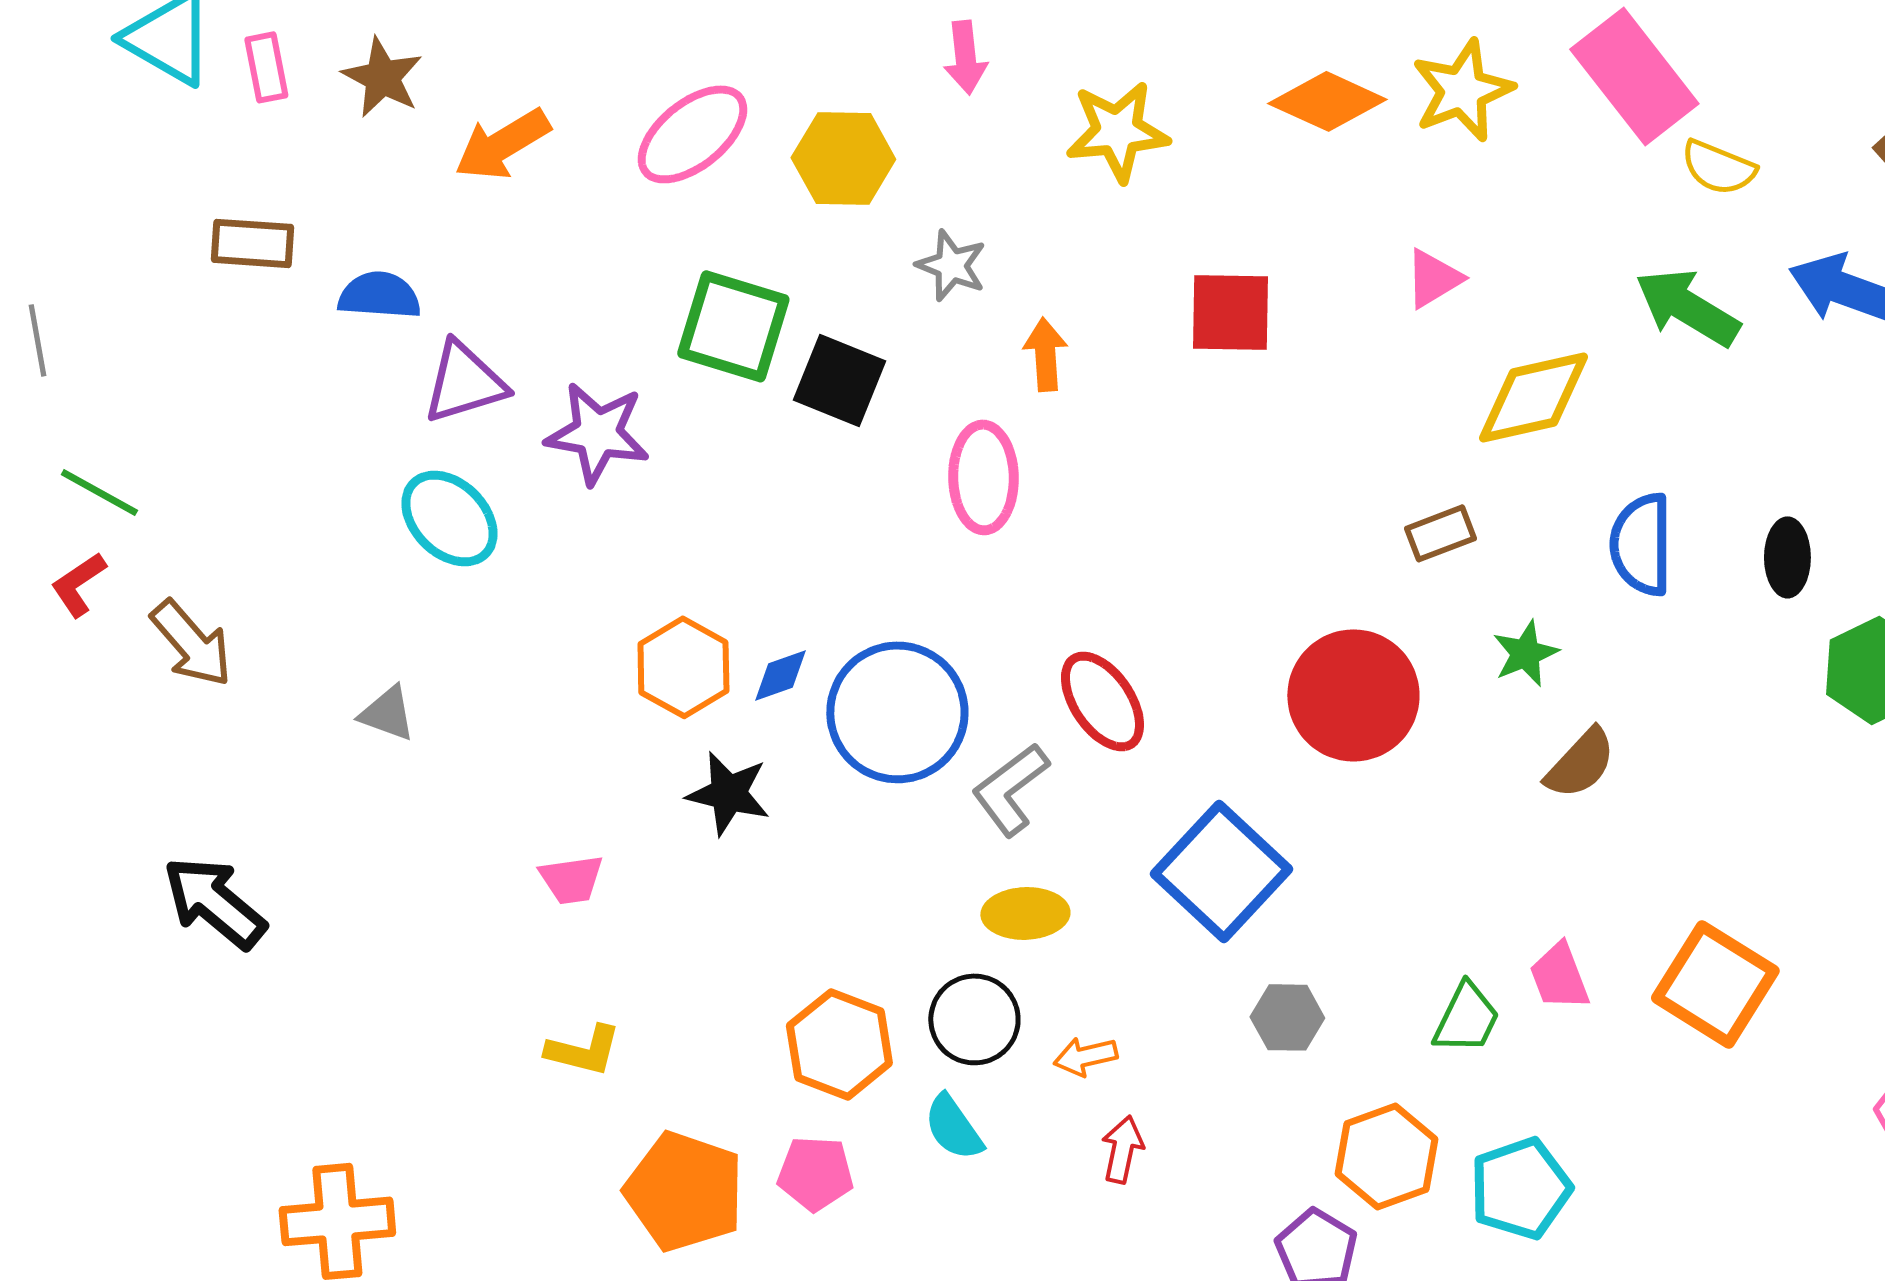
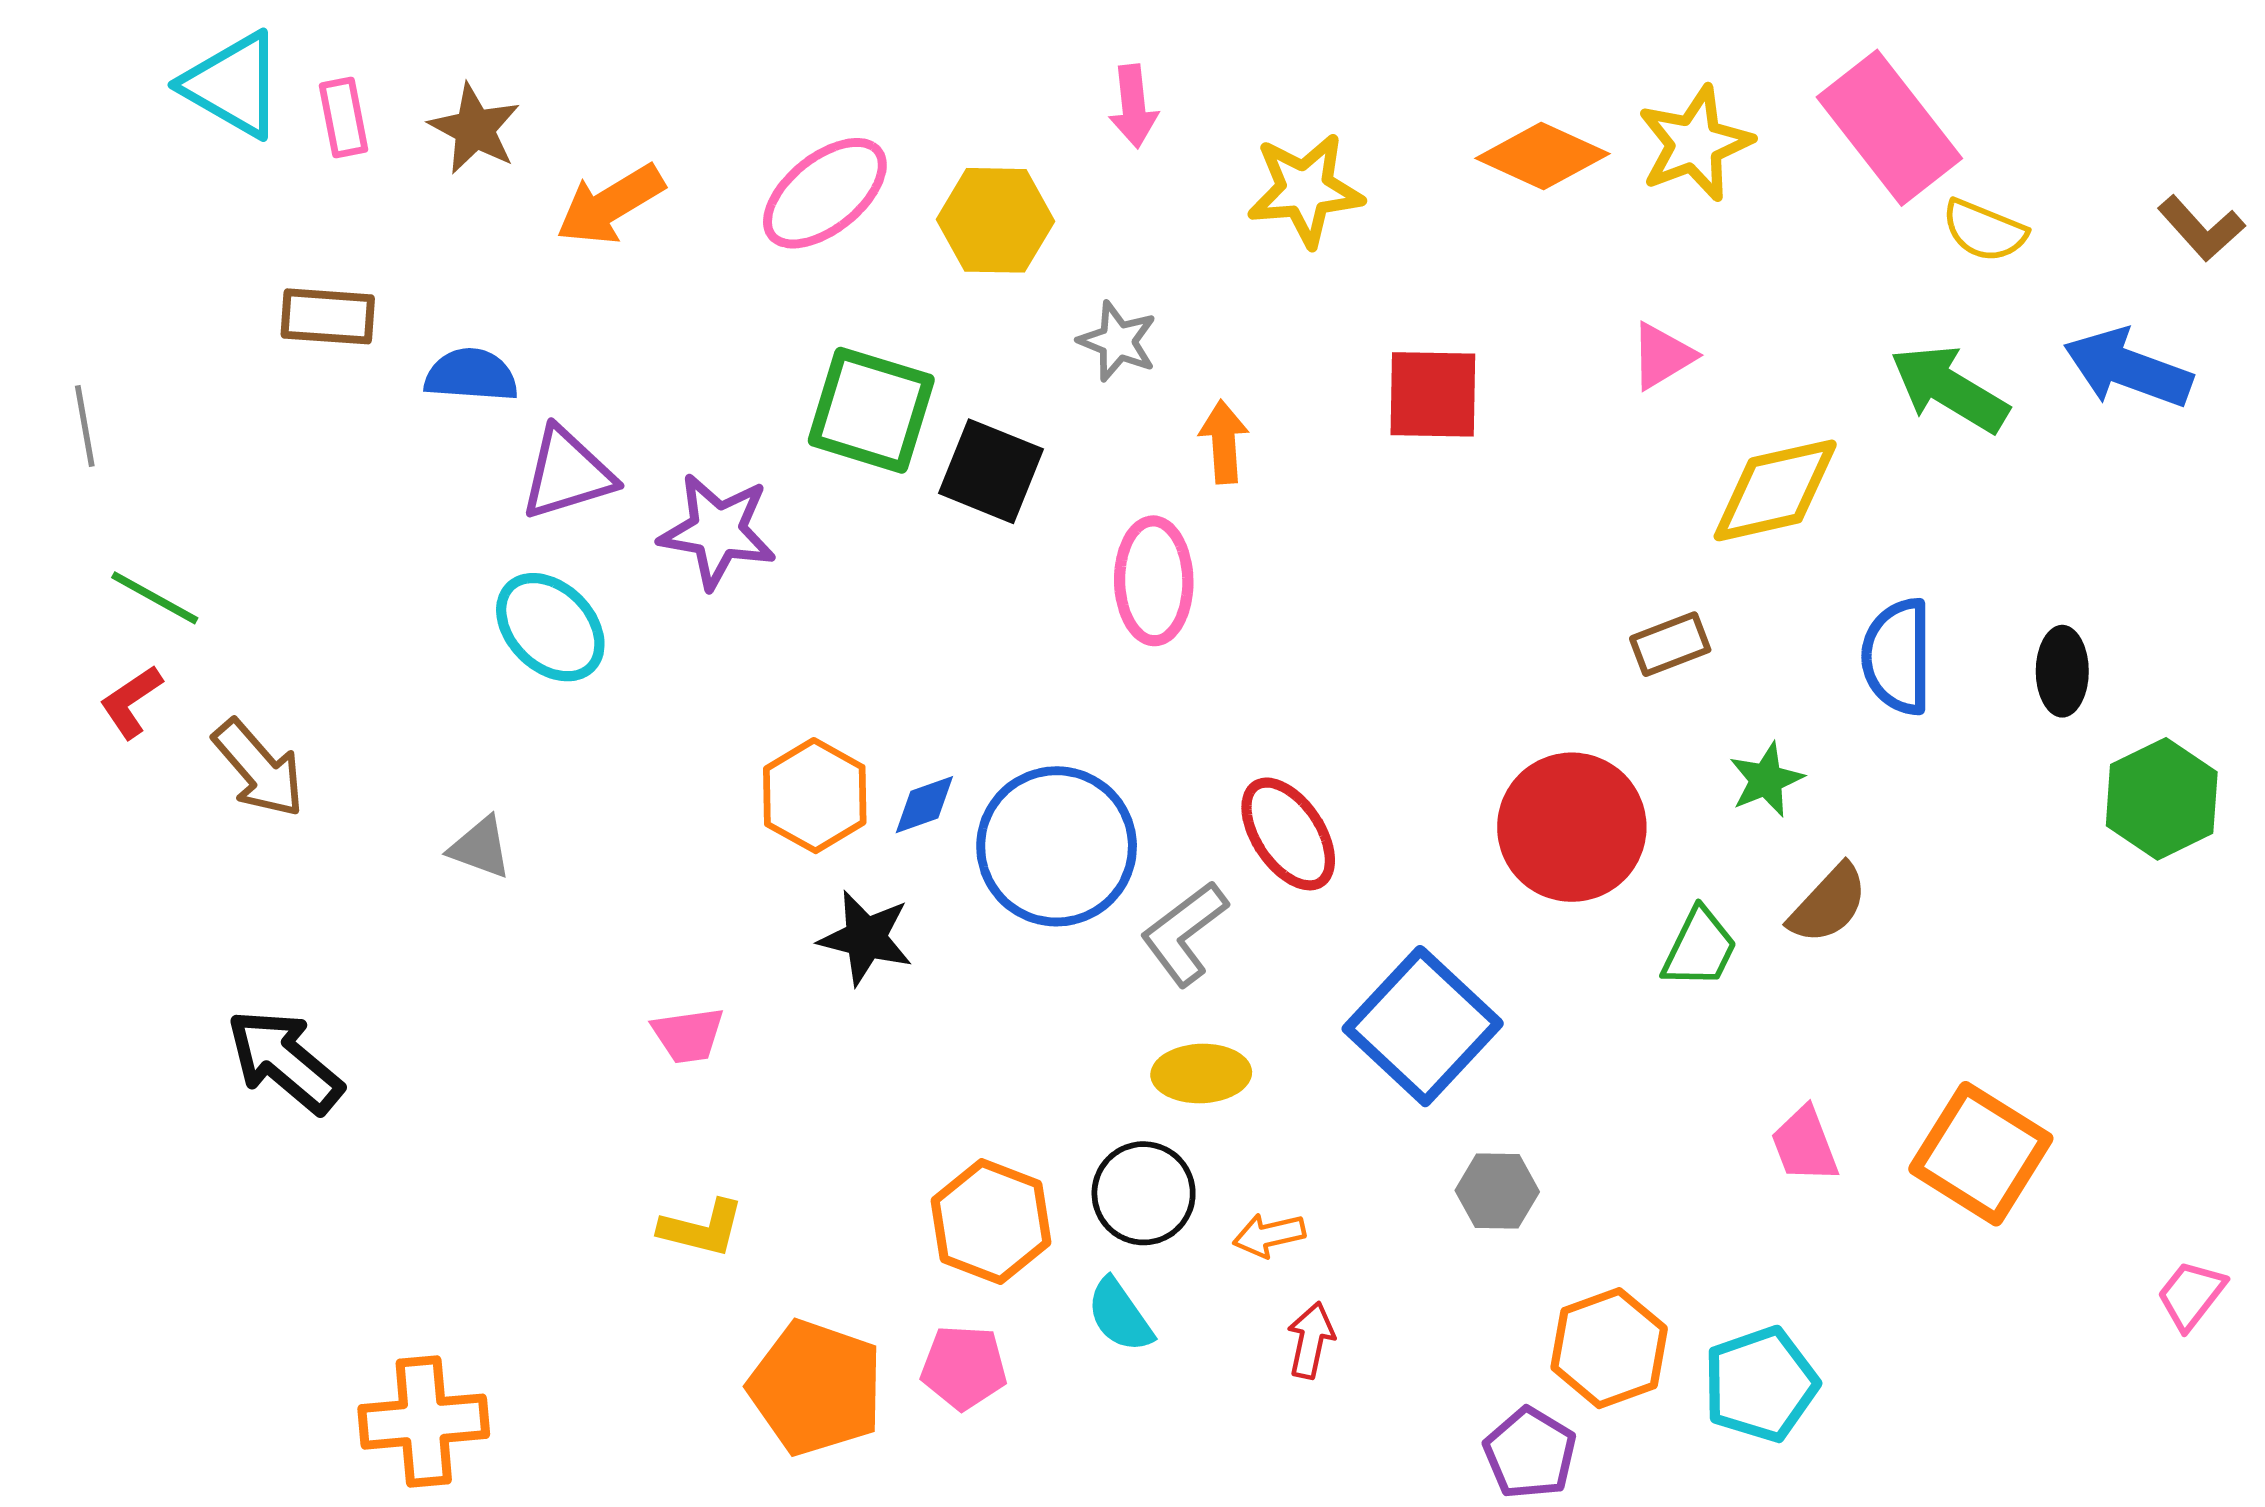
green trapezoid: (1466, 1018) -> (1700, 948), moved

